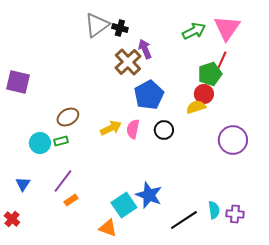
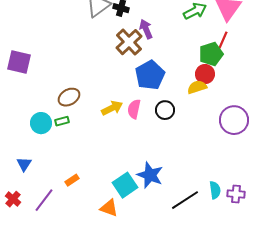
purple line: (63, 181) -> (44, 200), moved

